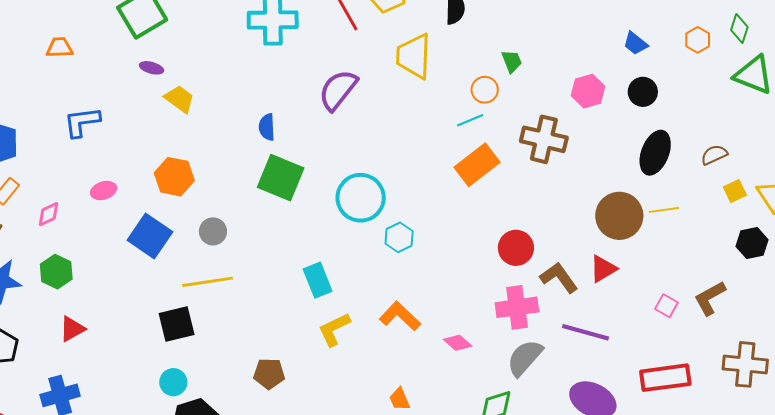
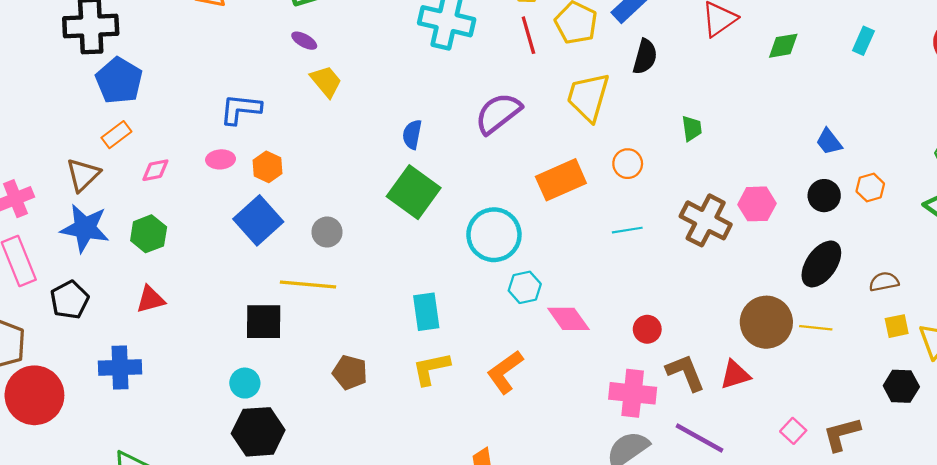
orange hexagon: (698, 40) -> (870, 187), moved
orange circle: (485, 90) -> (628, 164), moved
pink hexagon: (588, 91) -> (757, 204), moved
cyan line: (470, 120) -> (627, 230), moved
blue L-shape: (82, 122) -> (241, 109), moved
orange rectangle: (477, 165) -> (561, 180), moved
orange hexagon: (174, 177) -> (267, 167), moved, size x0.7
red circle: (516, 248) -> (647, 329), size x0.7
orange L-shape: (400, 316) -> (505, 372), turned -93
pink diamond: (458, 343) -> (568, 319), moved, size x1.4
brown pentagon: (269, 374) -> (350, 372), moved

